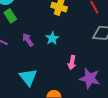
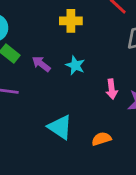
purple arrow: (28, 40) -> (41, 64), moved

